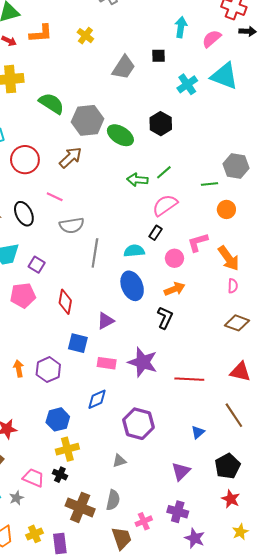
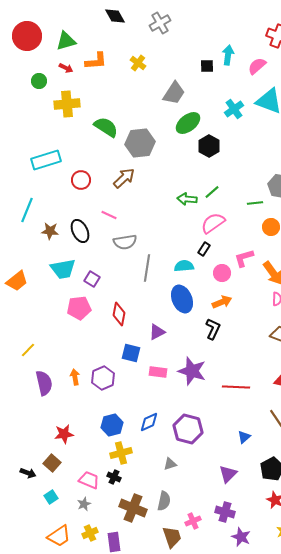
black square: (159, 56) -> (207, 66), moved
green ellipse: (120, 135) -> (188, 123), moved, turned -70
red circle: (25, 160) -> (81, 180), size x0.7
blue diamond: (97, 399) -> (149, 422), moved
gray star: (16, 498) -> (84, 504), moved

